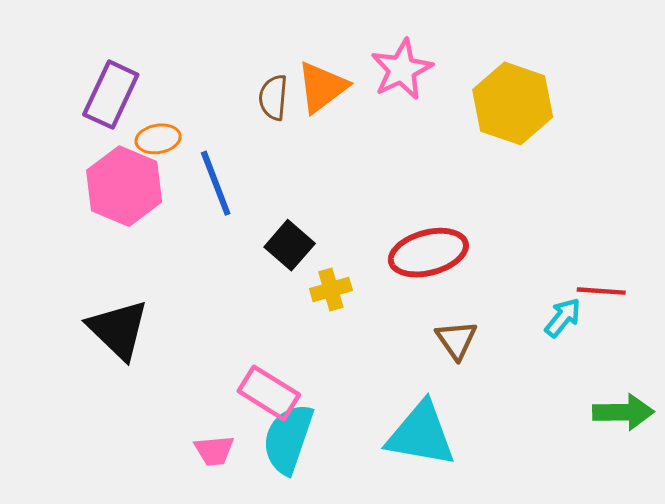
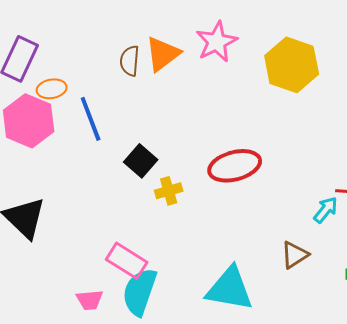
brown triangle: (456, 340) -> (295, 255), moved, turned 32

